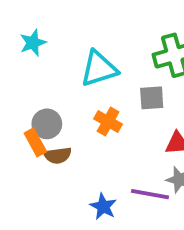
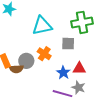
gray circle: (47, 124) -> (26, 61), moved
blue star: (103, 206) -> (63, 73), moved

